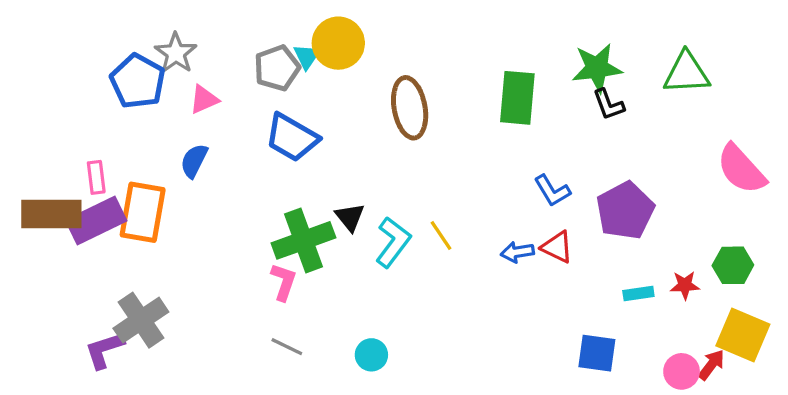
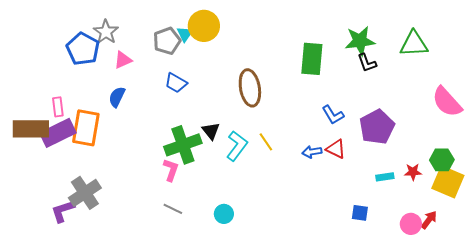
brown ellipse: (410, 108) -> (250, 88), moved
blue trapezoid: (292, 138) -> (176, 83), size x0.7
yellow square: (743, 335) -> (448, 182), moved
blue square: (597, 353) -> (360, 213), size x0.7

